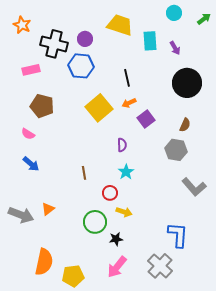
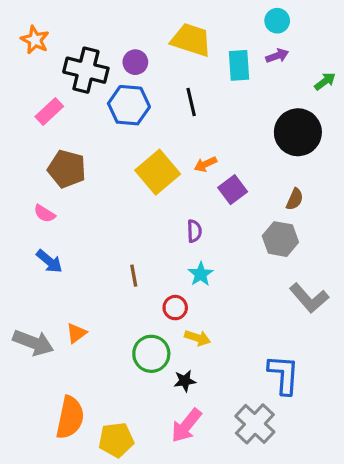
green arrow: (204, 19) -> (325, 81), moved
purple arrow: (175, 48) -> (277, 56), moved, turned -80
pink rectangle: (31, 70) -> (49, 112), turned -30
black line: (127, 78) -> (191, 102), moved

